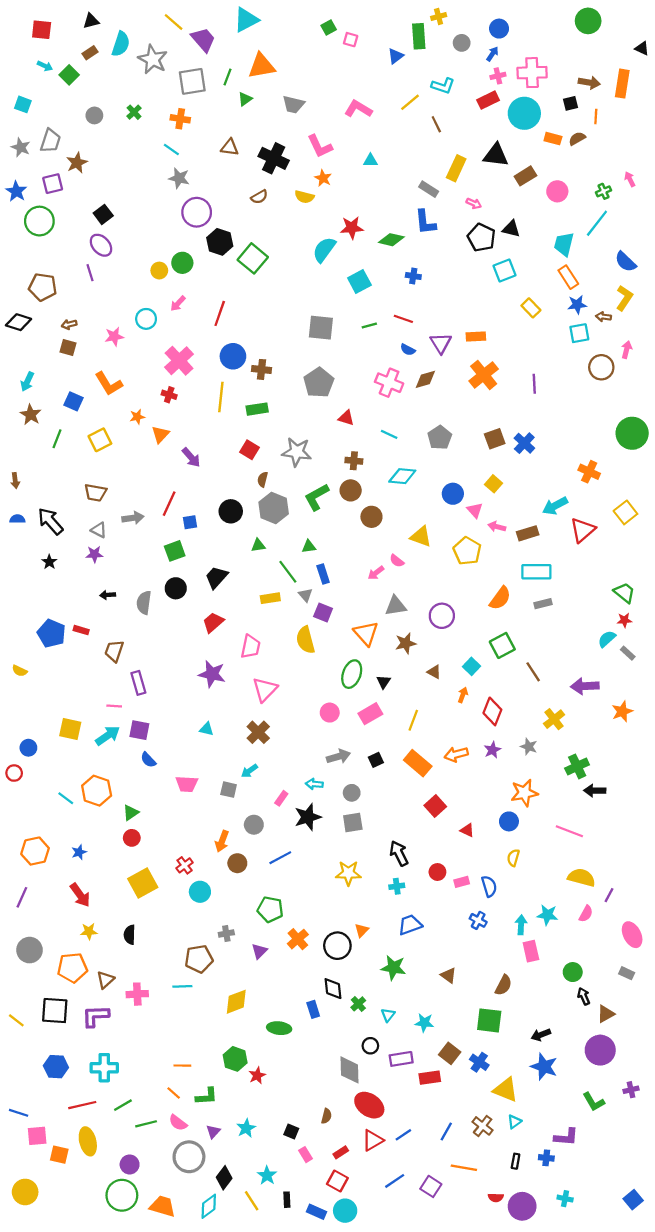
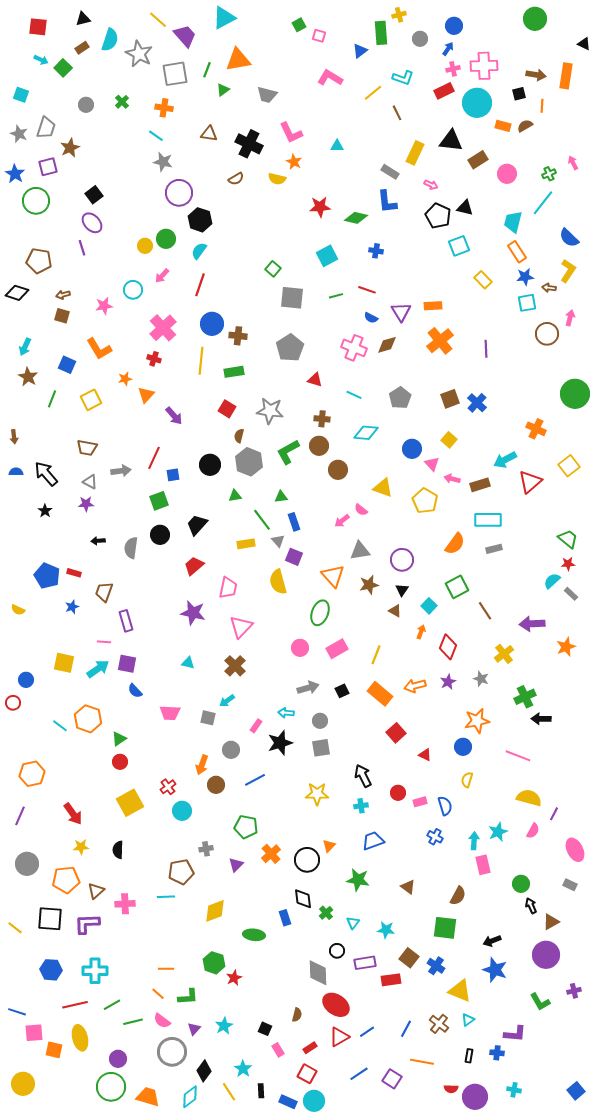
pink L-shape: (358, 109) -> (330, 78), moved
cyan semicircle: (324, 250) -> (199, 251), moved, size x0.7
green square: (253, 258) -> (273, 269), moved, size x0.6
black triangle: (384, 682) -> (402, 590), moved
blue star: (79, 852) -> (72, 607), moved
cyan star: (547, 915) -> (498, 832), turned -30

